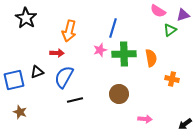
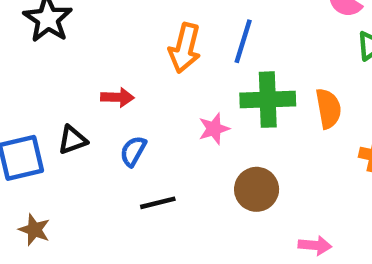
orange arrow: (69, 31) -> (185, 48), moved
pink star: (100, 50) -> (214, 129), moved
blue semicircle: (64, 77) -> (133, 151), size x0.6

